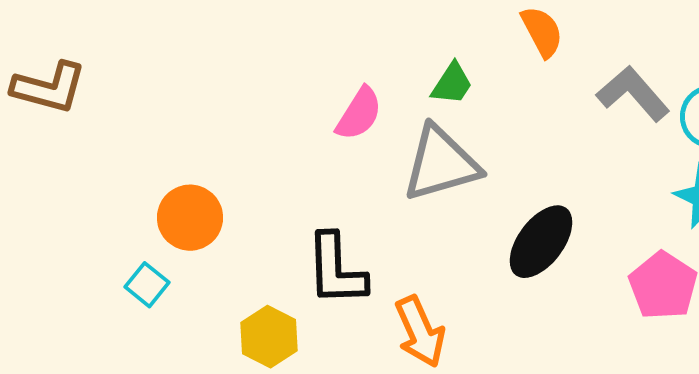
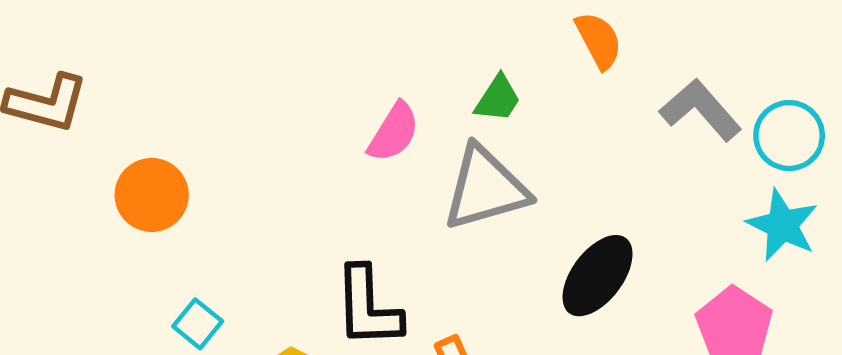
orange circle: (190, 218) -> (152, 195), moved
cyan square: (147, 285) -> (198, 324), moved

